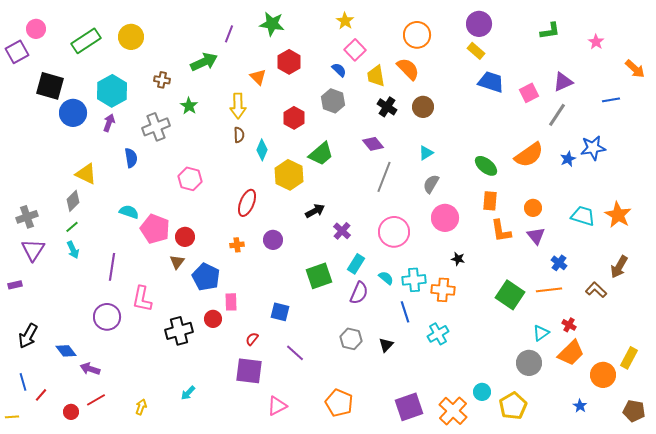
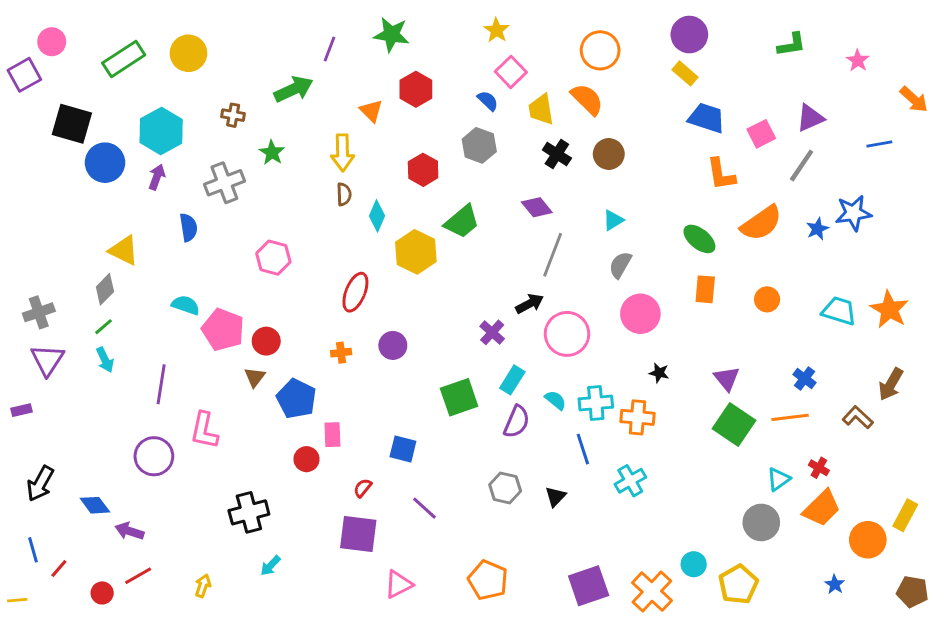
black arrow: (315, 211) -> (530, 304), moved
orange L-shape: (501, 231) -> (721, 174), moved
purple triangle: (536, 236) -> (727, 379), moved
black cross: (179, 331) -> (249, 512), moved

